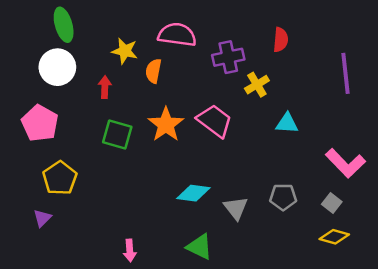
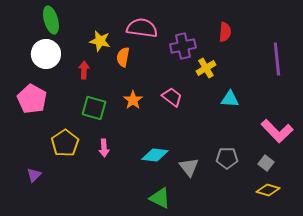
pink trapezoid: (215, 121) -> (172, 97), size x0.7
orange star: (166, 125) -> (133, 100), size x0.7
yellow pentagon: (60, 178) -> (65, 143), moved
pink arrow: (130, 250) -> (104, 148), moved

